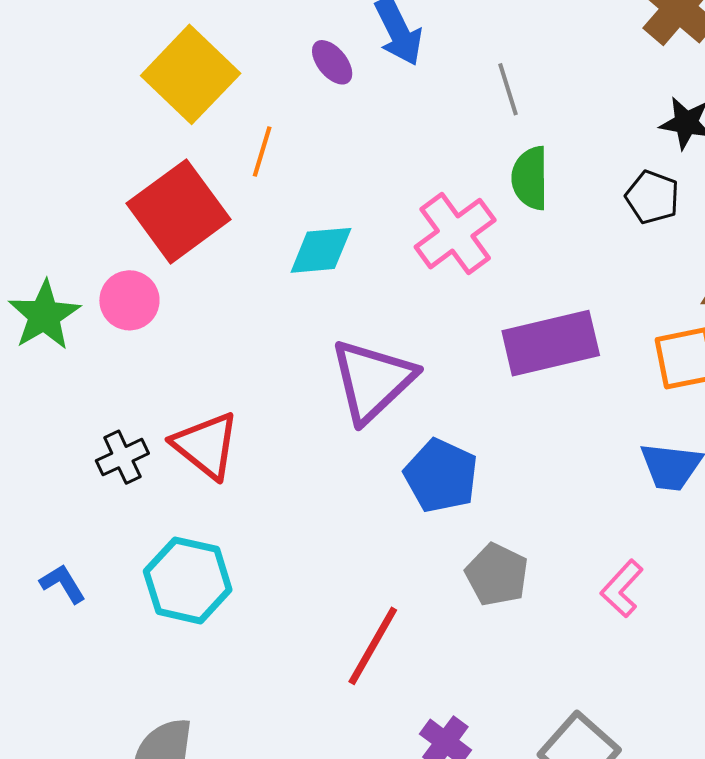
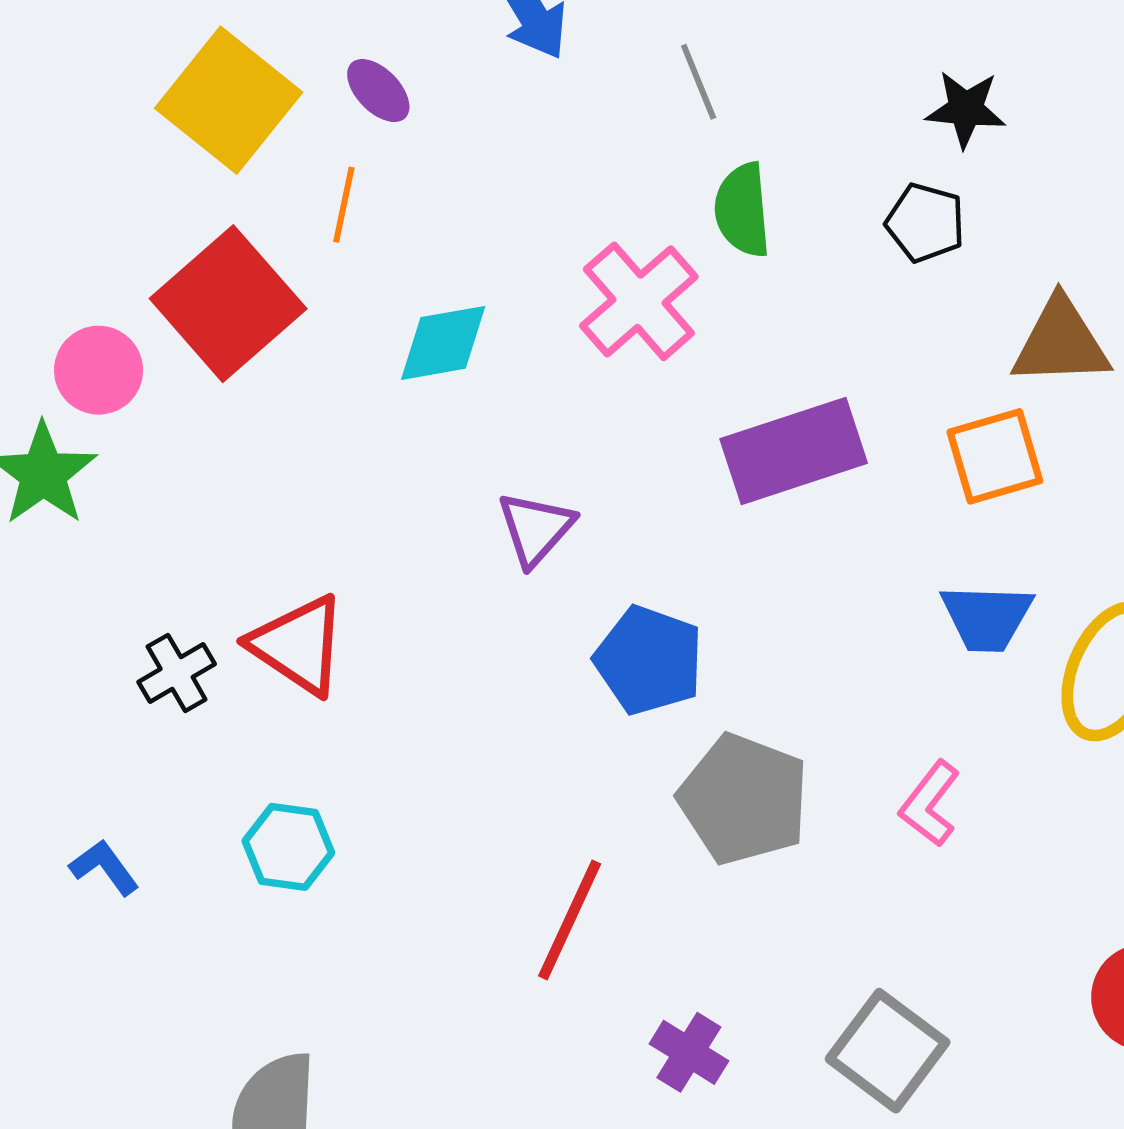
purple ellipse: (332, 62) -> (378, 91), moved
pink circle: (129, 300) -> (99, 370), moved
purple triangle: (372, 381) -> (536, 529), size x0.6
gray pentagon: (497, 575) -> (744, 799), size x1.4
cyan hexagon: (188, 580) -> (288, 847), size x0.7

